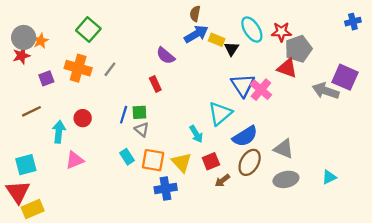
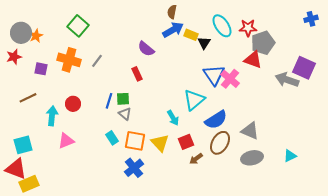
red star: (21, 56) -> (14, 57), moved
purple square: (46, 78) -> (41, 69), turned 32
blue cross: (166, 189) -> (134, 168), moved, turned -30
red triangle: (18, 192) -> (16, 169), turned -35

